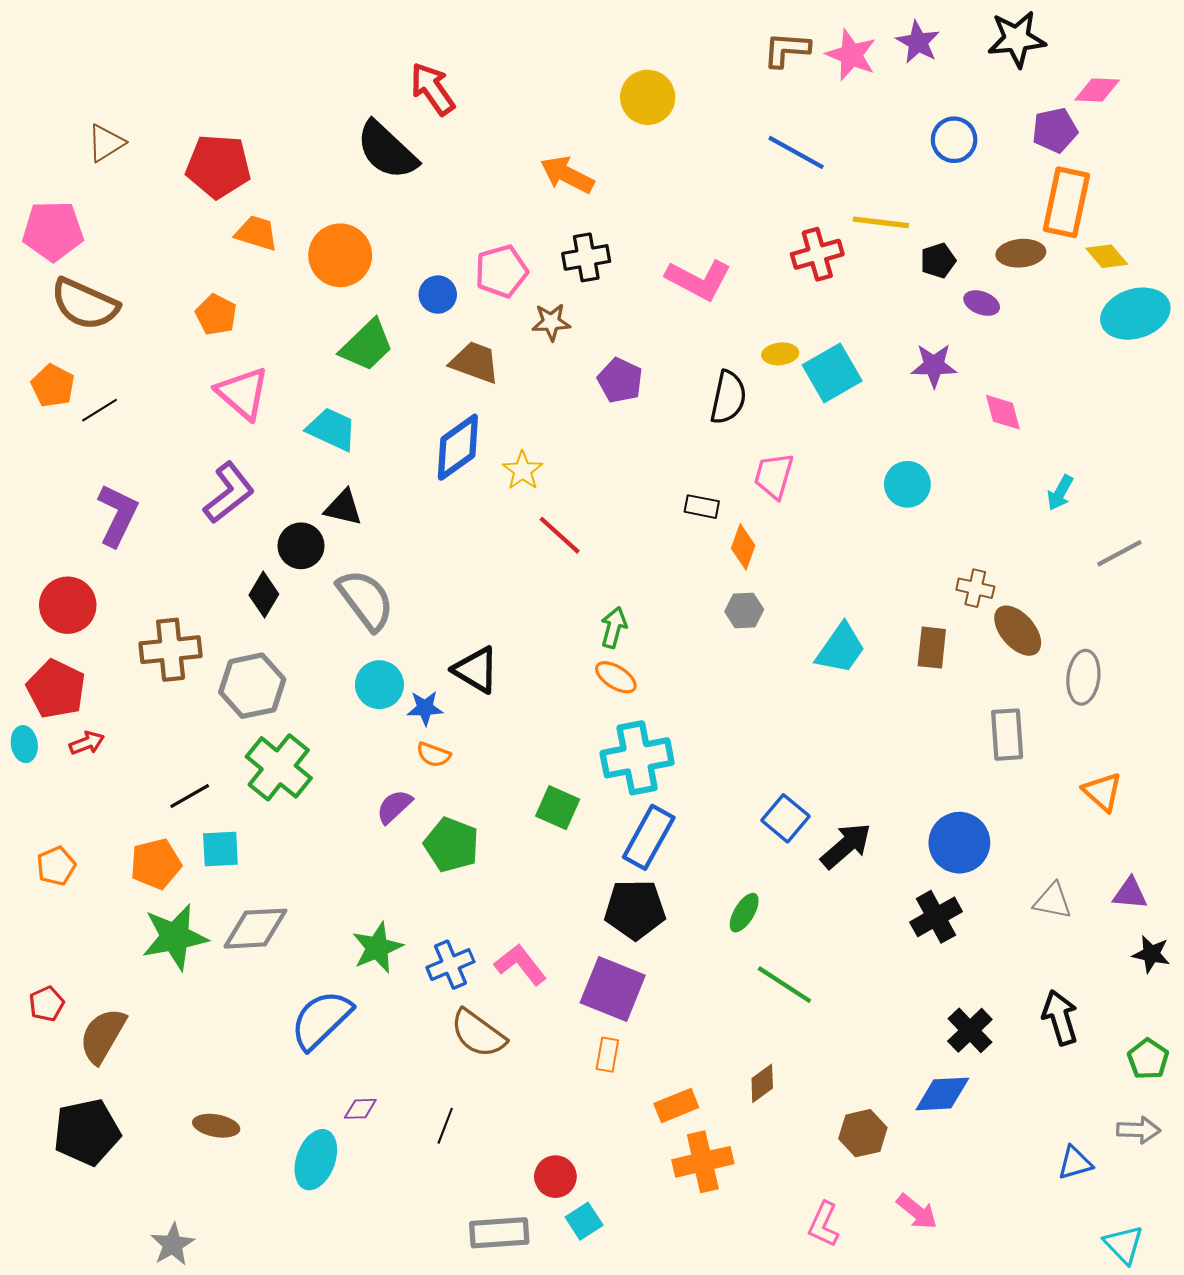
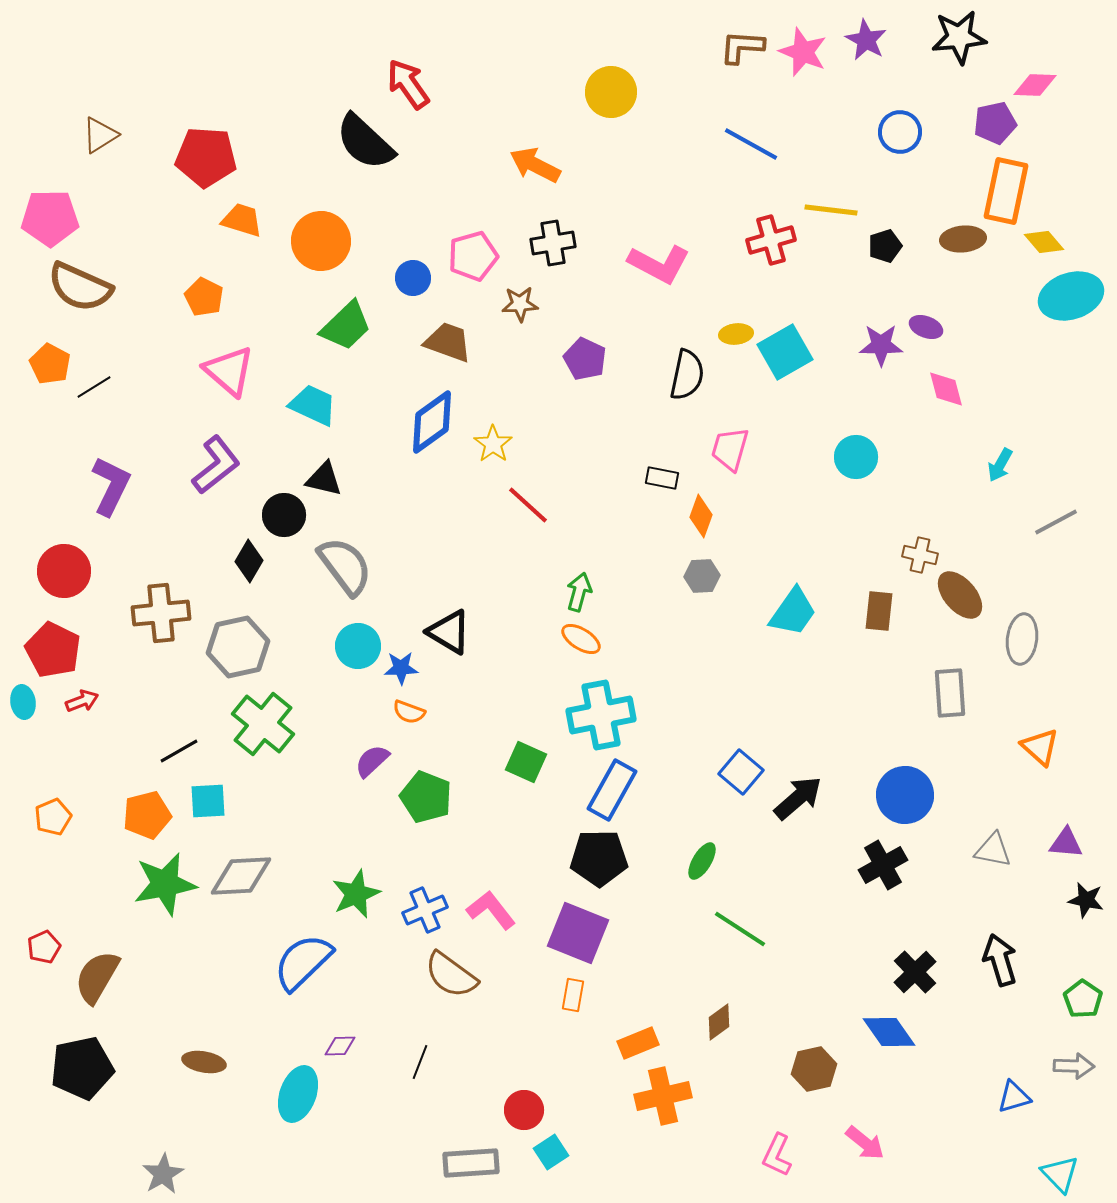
purple ellipse: (982, 303) -> (926, 327), moved
blue diamond: (942, 1094) -> (889, 1032), turned 58

